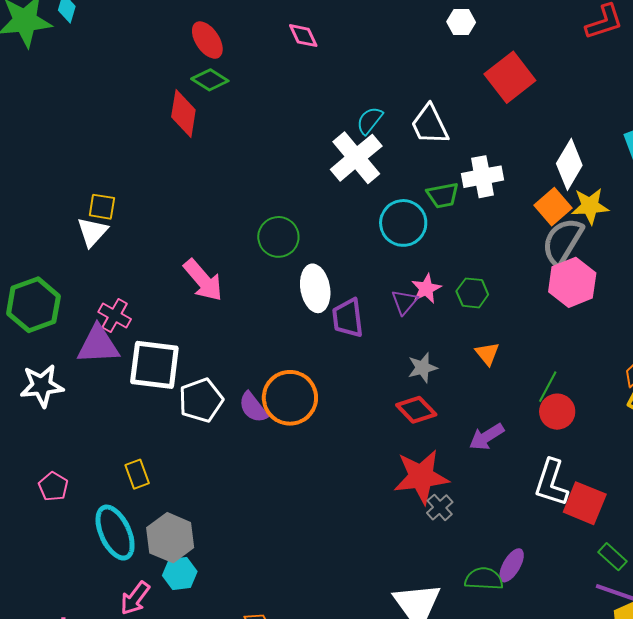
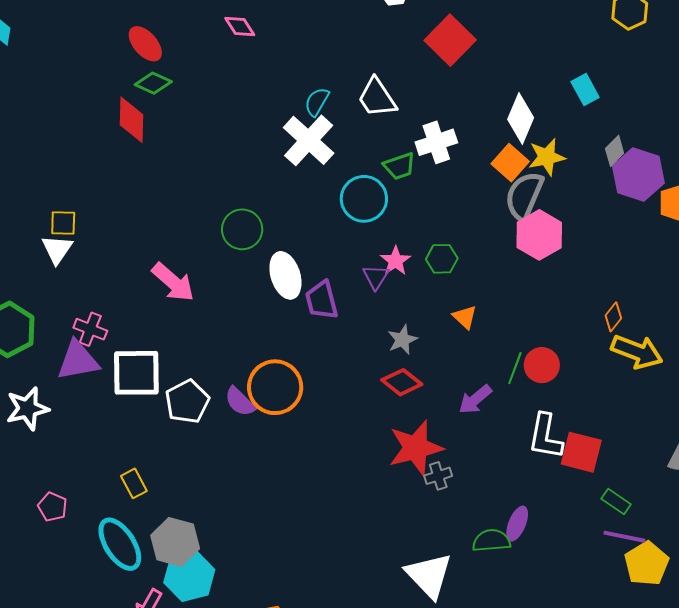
green line: (548, 387) -> (515, 368), moved
gray cross: (440, 507) -> (438, 476), turned 32
cyan hexagon: (180, 574) -> (189, 576), size x1.5

